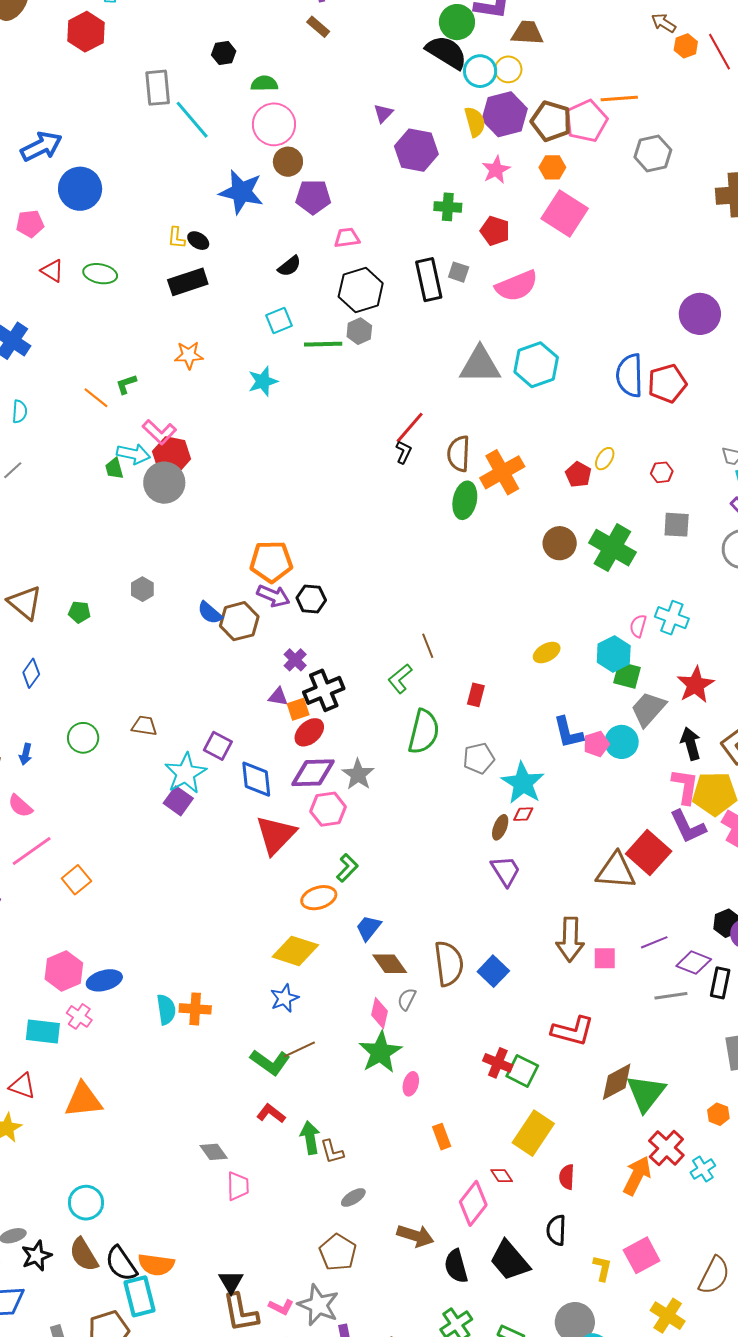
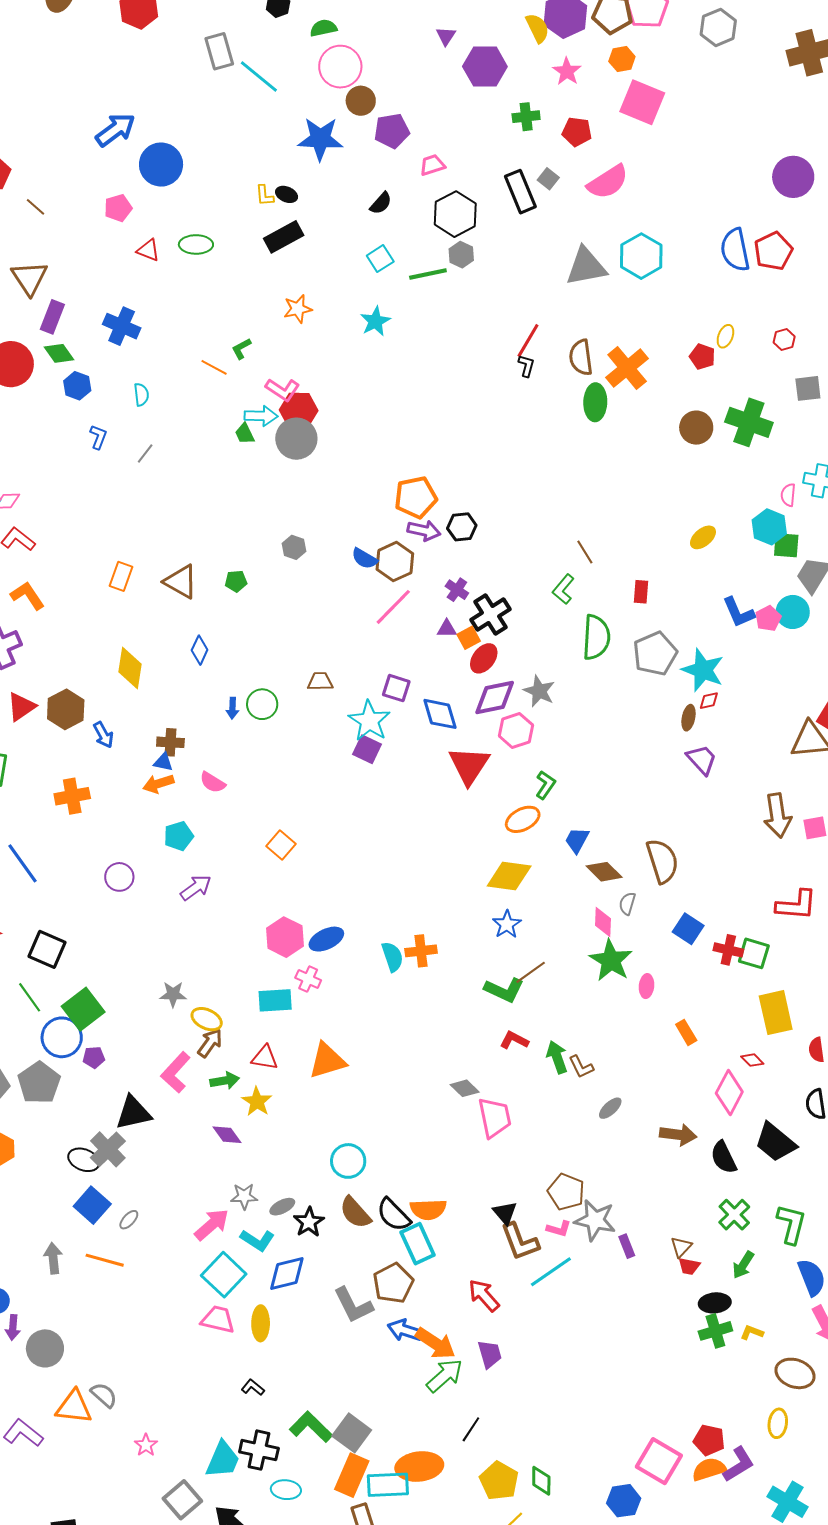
gray square: (459, 272) -> (548, 179), turned 30
blue arrow: (26, 754) -> (232, 708), moved
gray pentagon: (479, 758) -> (655, 654), size x1.4
pink line: (32, 851) -> (393, 607), moved
blue square: (493, 971) -> (688, 929), moved
yellow rectangle: (533, 1133) -> (776, 1013), turned -36
pink trapezoid: (238, 1186) -> (495, 1117), size x1.4
brown pentagon: (338, 1252) -> (566, 1192), moved

